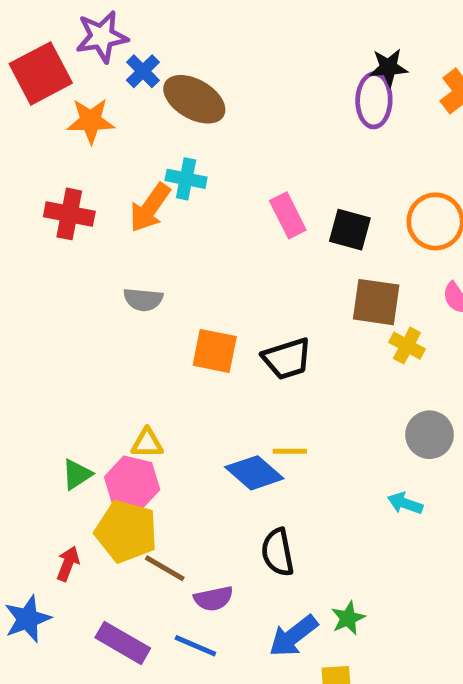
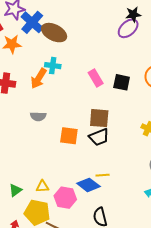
blue cross: (143, 71) -> (32, 22), size x1.6
purple ellipse: (374, 100) -> (128, 28), turned 50
brown square: (376, 302) -> (99, 118), moved
yellow triangle: (147, 443) -> (42, 186), moved
pink hexagon: (132, 483) -> (65, 198), moved

